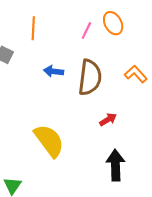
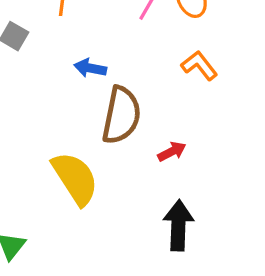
orange L-shape: (136, 74) -> (199, 66), moved
brown semicircle: (90, 77) -> (121, 115), moved

